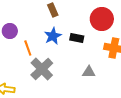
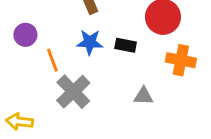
blue star: (53, 36) -> (90, 42), turned 30

